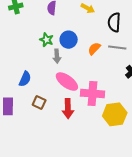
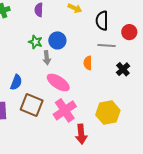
orange semicircle: (94, 49) -> (88, 63), moved, turned -40
pink cross: (92, 94) -> (65, 110), moved, turned -35
brown square: (39, 103) -> (32, 105), size x1.6
red arrow: (68, 109) -> (81, 134), moved

